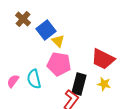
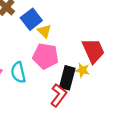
red trapezoid: (103, 59) -> (93, 51), turned -140
yellow star: (104, 84) -> (82, 70), moved

